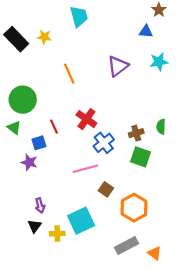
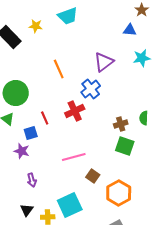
cyan trapezoid: (79, 16) -> (68, 16), turned 85
yellow star: (44, 37) -> (36, 26), moved
red cross: (86, 119) -> (75, 111), turned 30
blue cross: (104, 143) -> (91, 89), moved
purple arrow: (40, 206) -> (32, 180), moved

